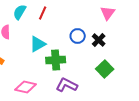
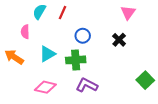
blue circle: (78, 36) -> (83, 36), moved
cyan triangle: (38, 44) -> (47, 54), moved
green square: (105, 69) -> (145, 80), moved

